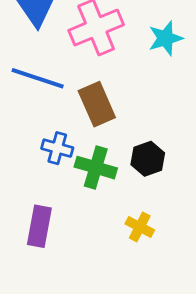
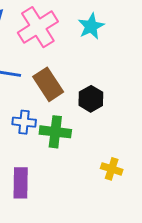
black hexagon: (148, 159) -> (91, 99), moved
yellow cross: (140, 227) -> (112, 169), moved

